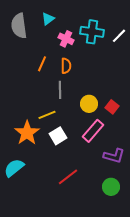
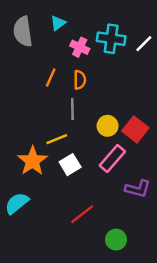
red square: (112, 107) -> (135, 129), size x1.5
green circle: (111, 187) -> (116, 240), moved

